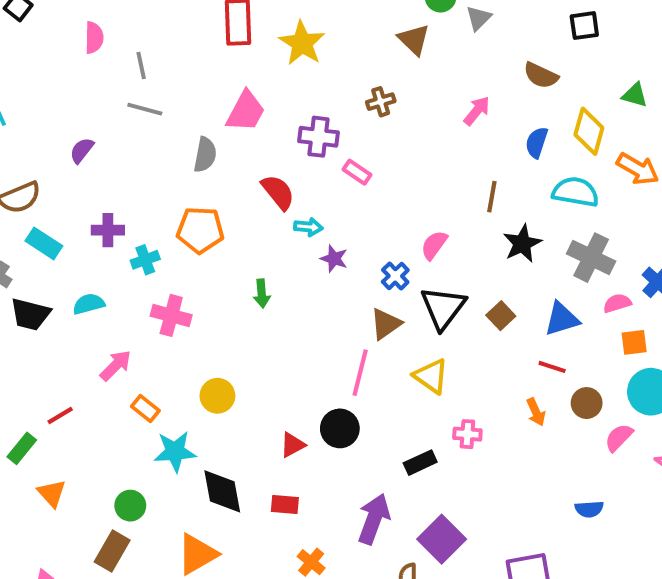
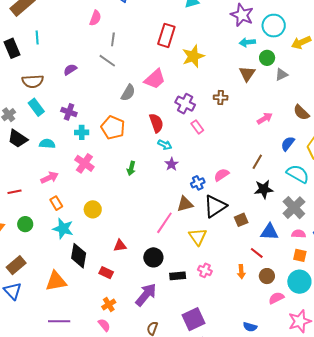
black circle: (340, 428) -> (153, 257), moved
green circle: (130, 506) -> (25, 224), moved
purple square: (442, 539) -> (194, 319), moved

